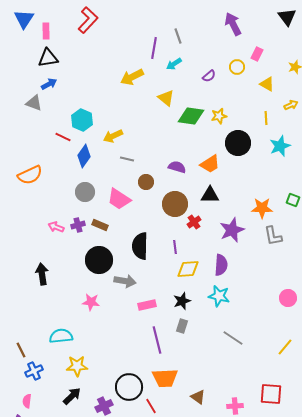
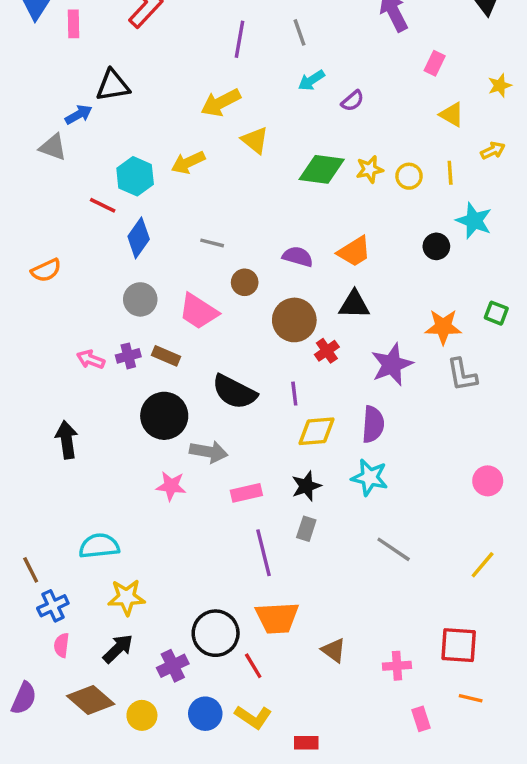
purple line: (154, 48) -> (240, 39), moved
black triangle: (48, 58) -> (113, 85), moved
cyan arrow: (174, 64) -> (311, 80), moved
yellow circle: (237, 67) -> (409, 176), moved
yellow triangle: (166, 98) -> (255, 140), moved
yellow arrow: (113, 136) -> (188, 162), moved
black circle: (238, 143) -> (436, 246), moved, size x0.6
cyan star: (280, 146) -> (474, 221), turned -30
orange semicircle: (30, 175) -> (46, 270), size x0.7
black semicircle: (140, 246) -> (234, 392), turned -64
pink star: (91, 302) -> (171, 486), moved
pink semicircle: (27, 401) -> (62, 645), moved

